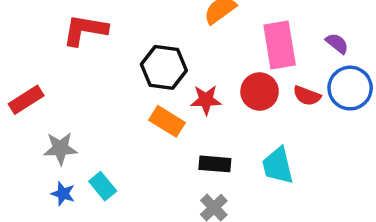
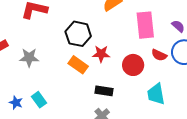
red circle: (260, 92) -> (133, 65), moved
gray star: (60, 148) -> (29, 58), moved
cyan trapezoid: (278, 166) -> (156, 94), moved

